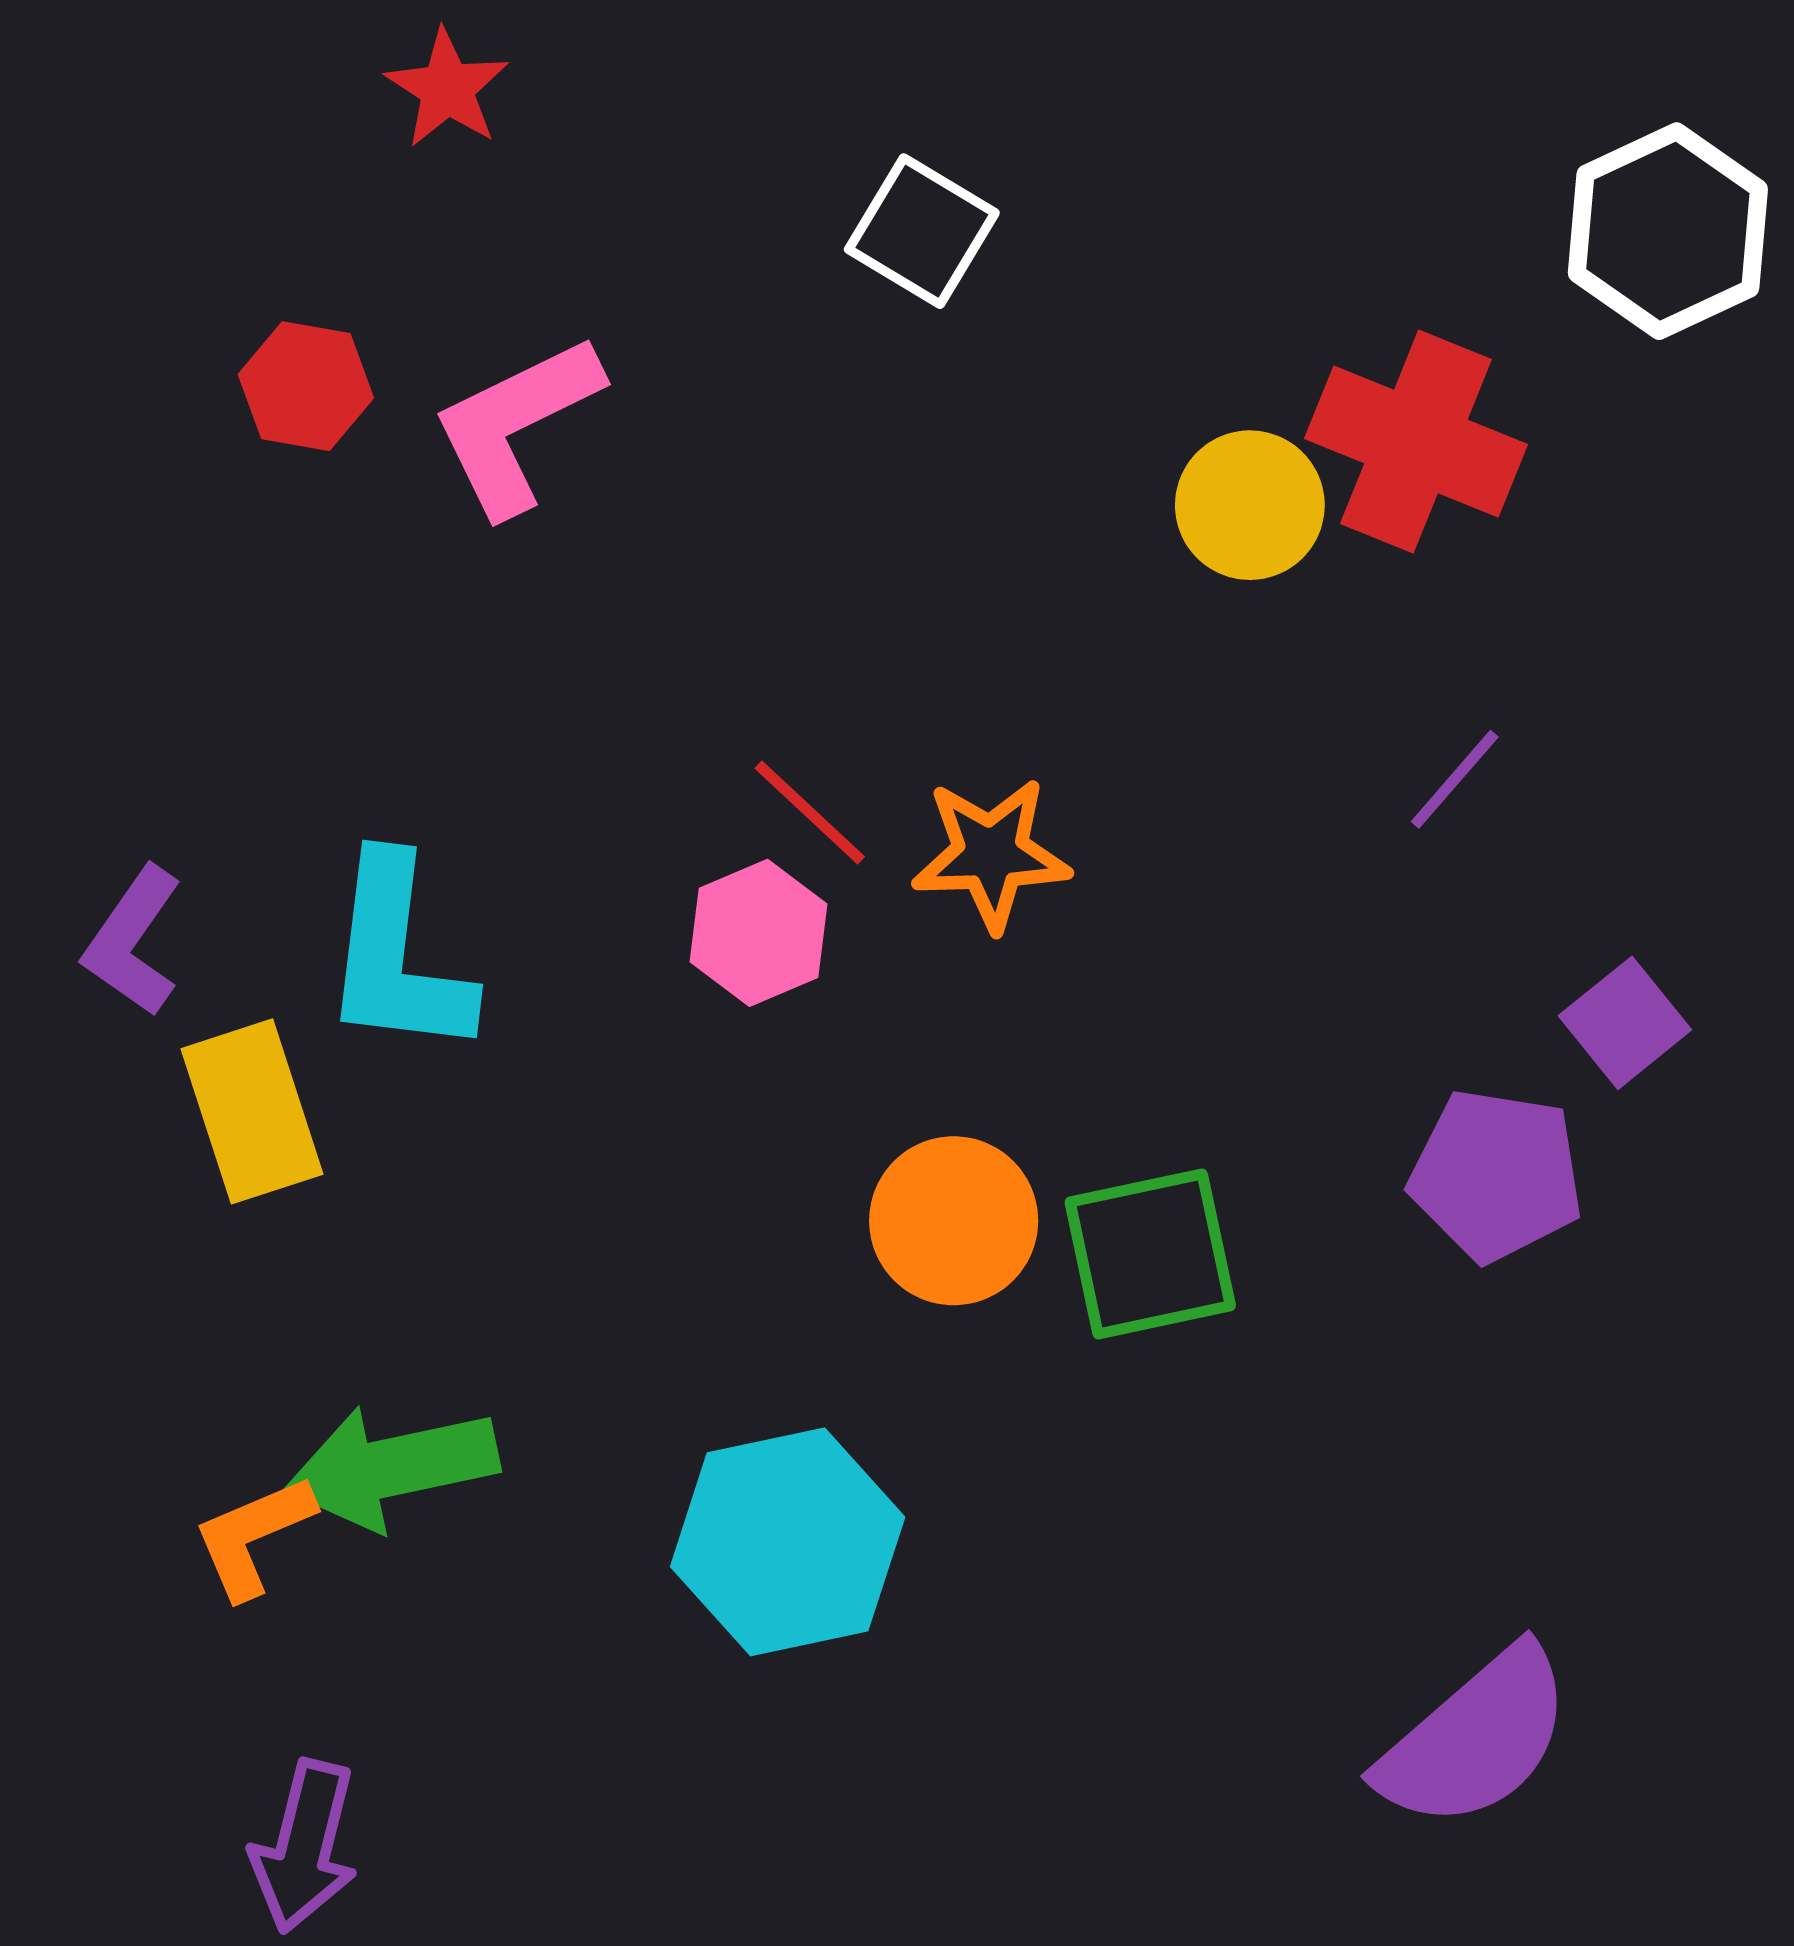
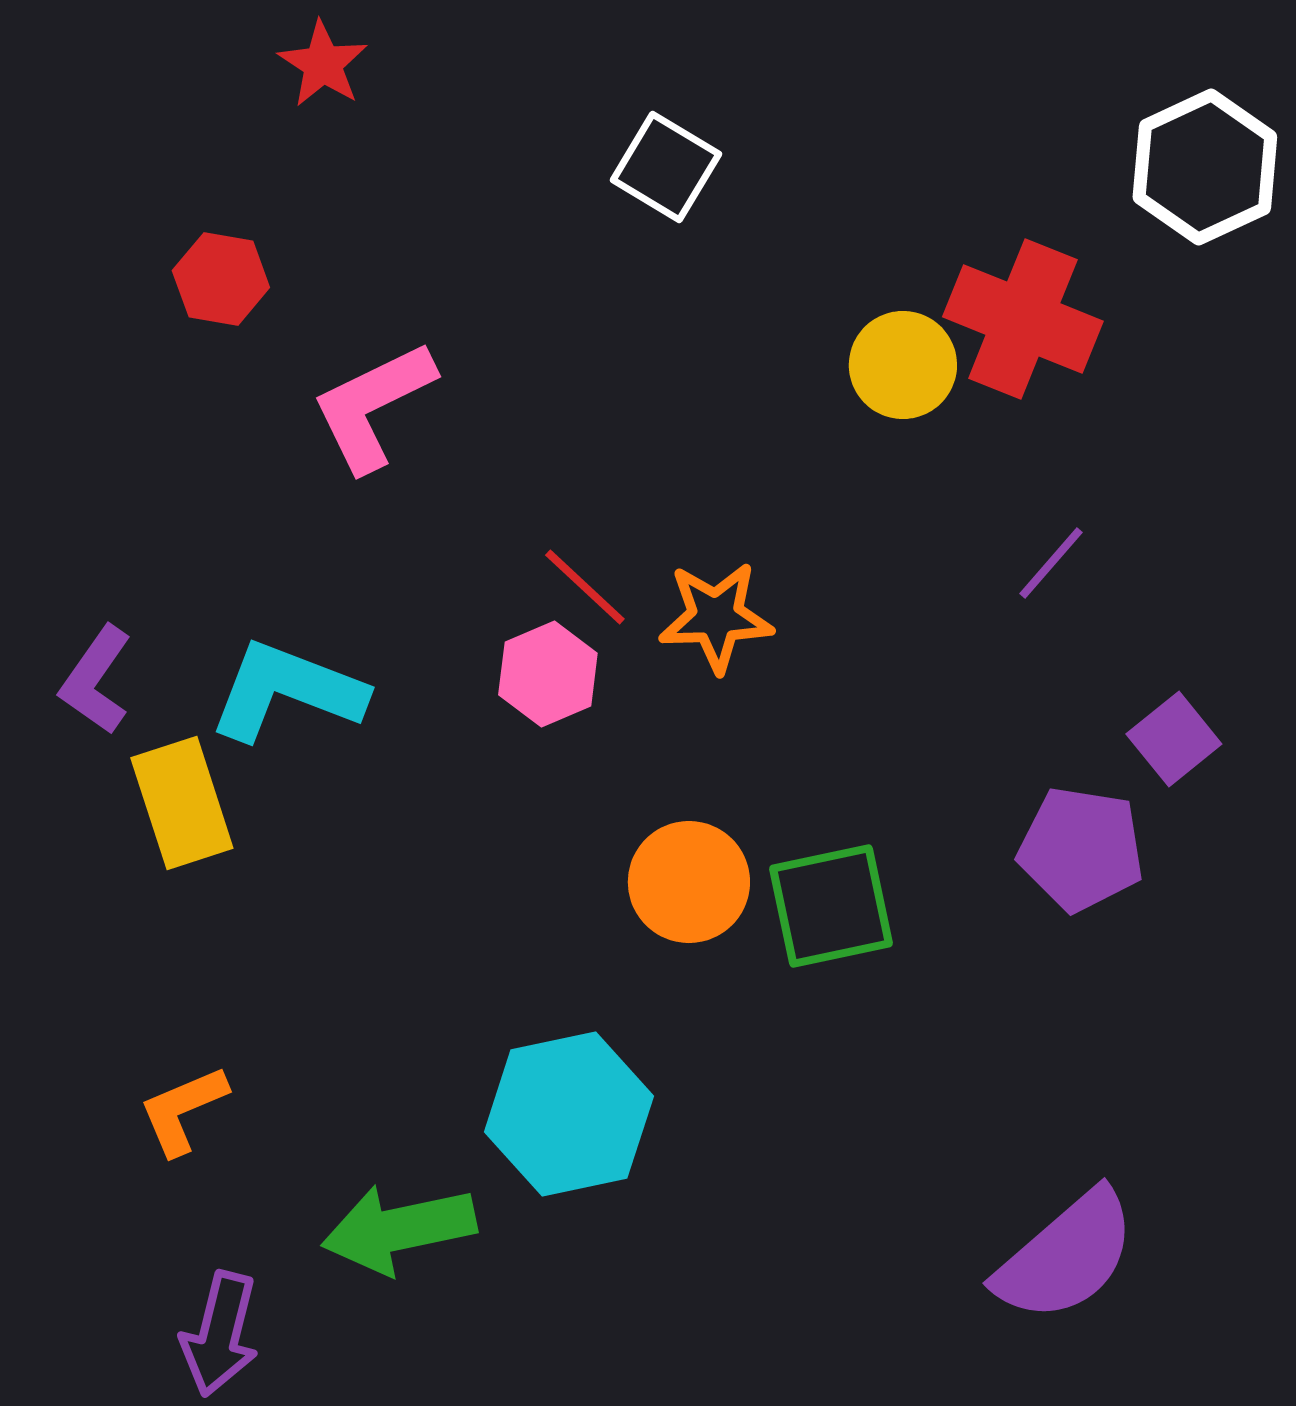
pink L-shape: (516, 425) -> (373, 406), moved
cyan L-shape: (397, 956) -> (287, 691), turned 104
green arrow: (392, 1467) -> (399, 1229), moved

